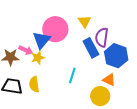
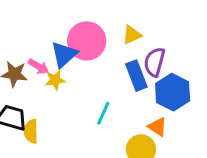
yellow triangle: (85, 21) -> (132, 35), turned 32
yellow semicircle: (34, 84) -> (31, 131), moved

